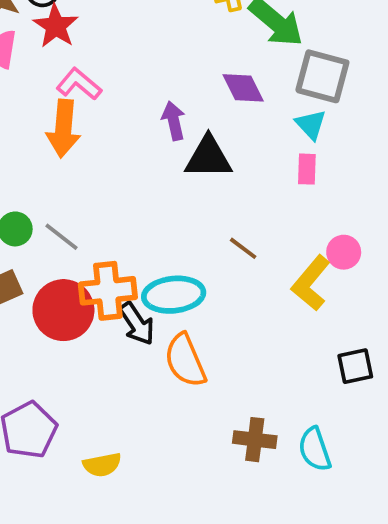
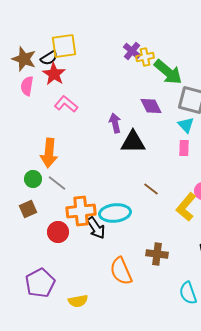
orange arrow: (63, 128) -> (49, 153), moved
red circle: (63, 310) -> (58, 232), moved, size x0.7
orange semicircle: (185, 360) -> (121, 271), moved
brown cross: (255, 440) -> (157, 254), moved

